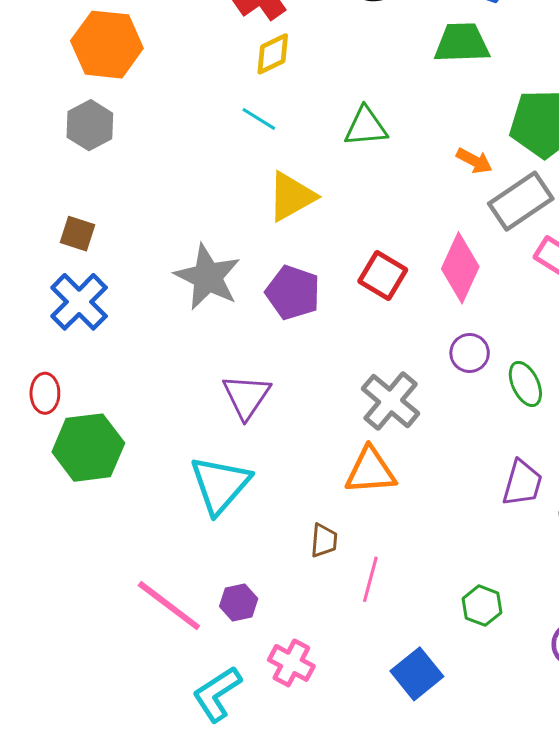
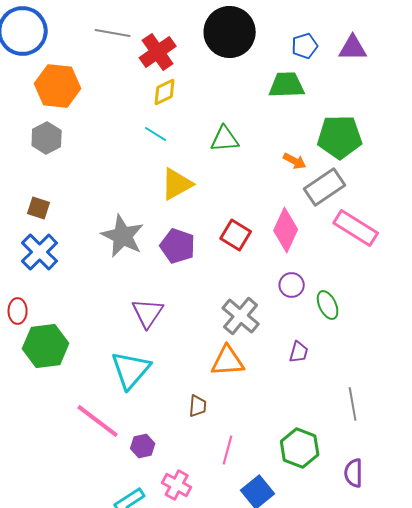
purple trapezoid: (522, 483) -> (299, 352), moved, size x0.7
pink line: (370, 579) -> (228, 450), moved
pink line: (169, 606) -> (98, 421), moved
green hexagon: (482, 606) -> (300, 448), size x1.5

